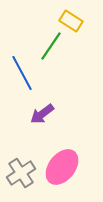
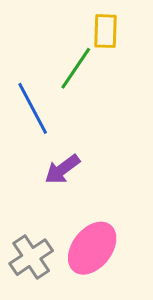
yellow rectangle: (71, 21) -> (106, 31), turned 60

